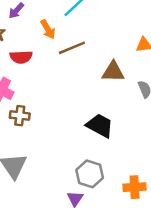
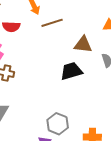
black trapezoid: (100, 126) -> (71, 71), moved, turned -50

